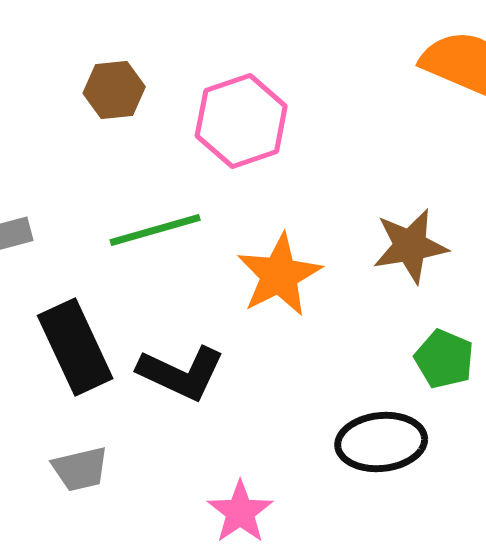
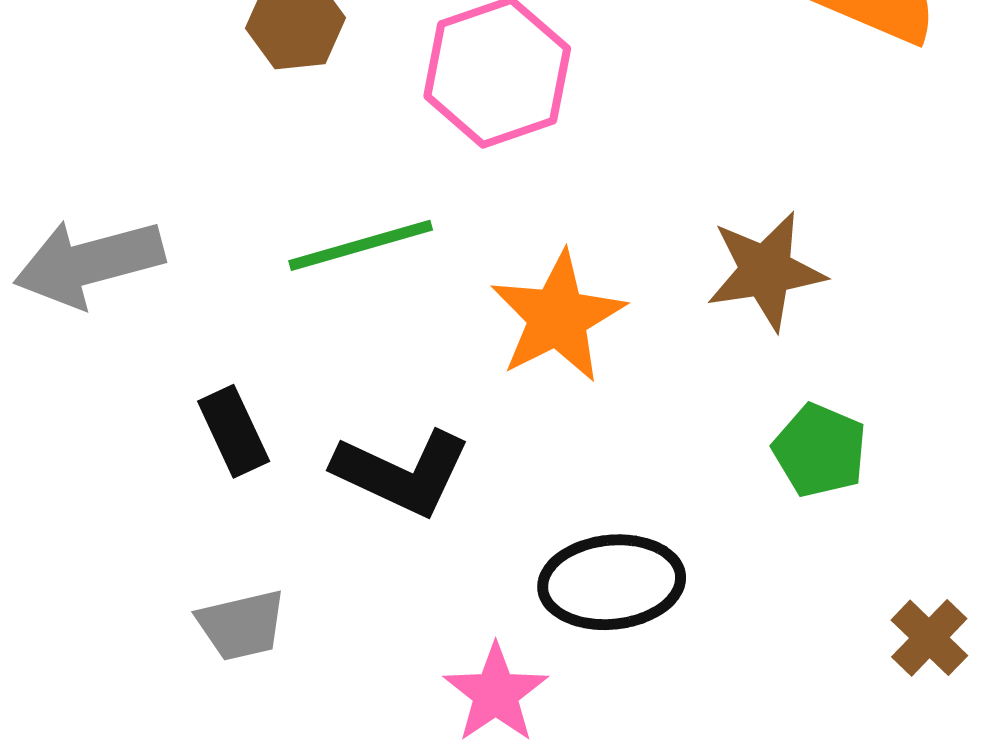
black rectangle: (75, 347) -> (234, 431), size x0.6
black ellipse: (381, 442) -> (612, 582), moved

